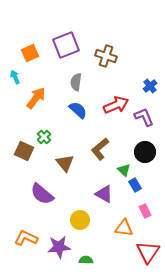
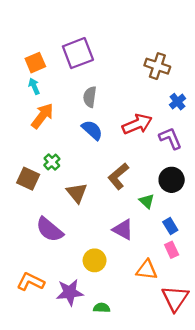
brown cross: (106, 56) -> (157, 66), moved
cyan arrow: (15, 77) -> (34, 86), moved
blue rectangle: (135, 185) -> (170, 226), moved

